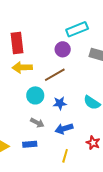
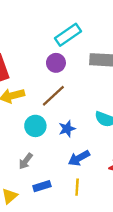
gray arrow: (37, 123) -> (26, 161), moved, turned 112
yellow line: (65, 156) -> (77, 187), moved

